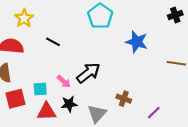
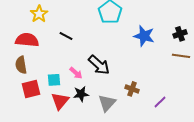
black cross: (175, 15) -> (180, 34), moved
black arrow: (88, 73) -> (99, 65), turned 80
red triangle: (47, 112) -> (60, 101), turned -48

